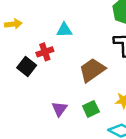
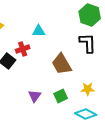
brown trapezoid: (92, 70) -> (62, 64), turned -85

